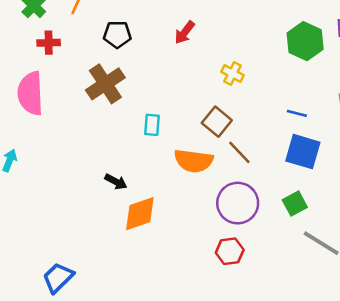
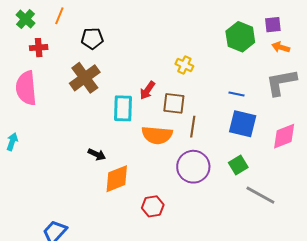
red arrow: (185, 32) -> (147, 90), moved
brown square: (217, 122) -> (174, 103), turned -30
cyan rectangle: (152, 125) -> (123, 108), size x1.5
brown line: (239, 152) -> (193, 127), turned 55
red hexagon: (230, 251) -> (153, 206), moved

